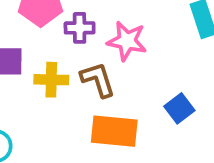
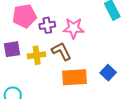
blue square: (179, 108) -> (108, 73), moved

